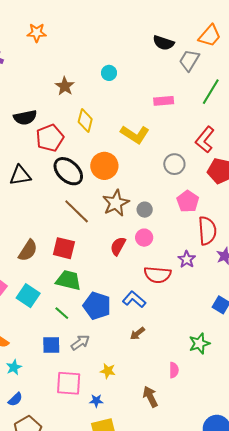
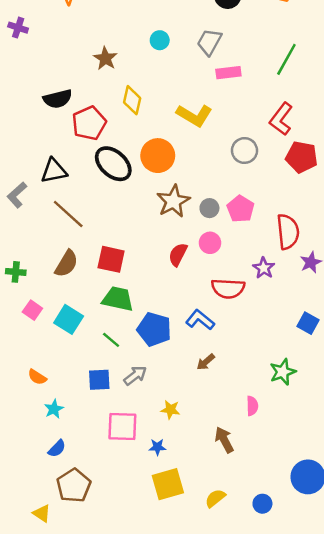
gray trapezoid: (189, 60) -> (209, 42), moved
pink pentagon: (188, 201) -> (240, 209), moved
brown line: (77, 211) -> (68, 214), moved

